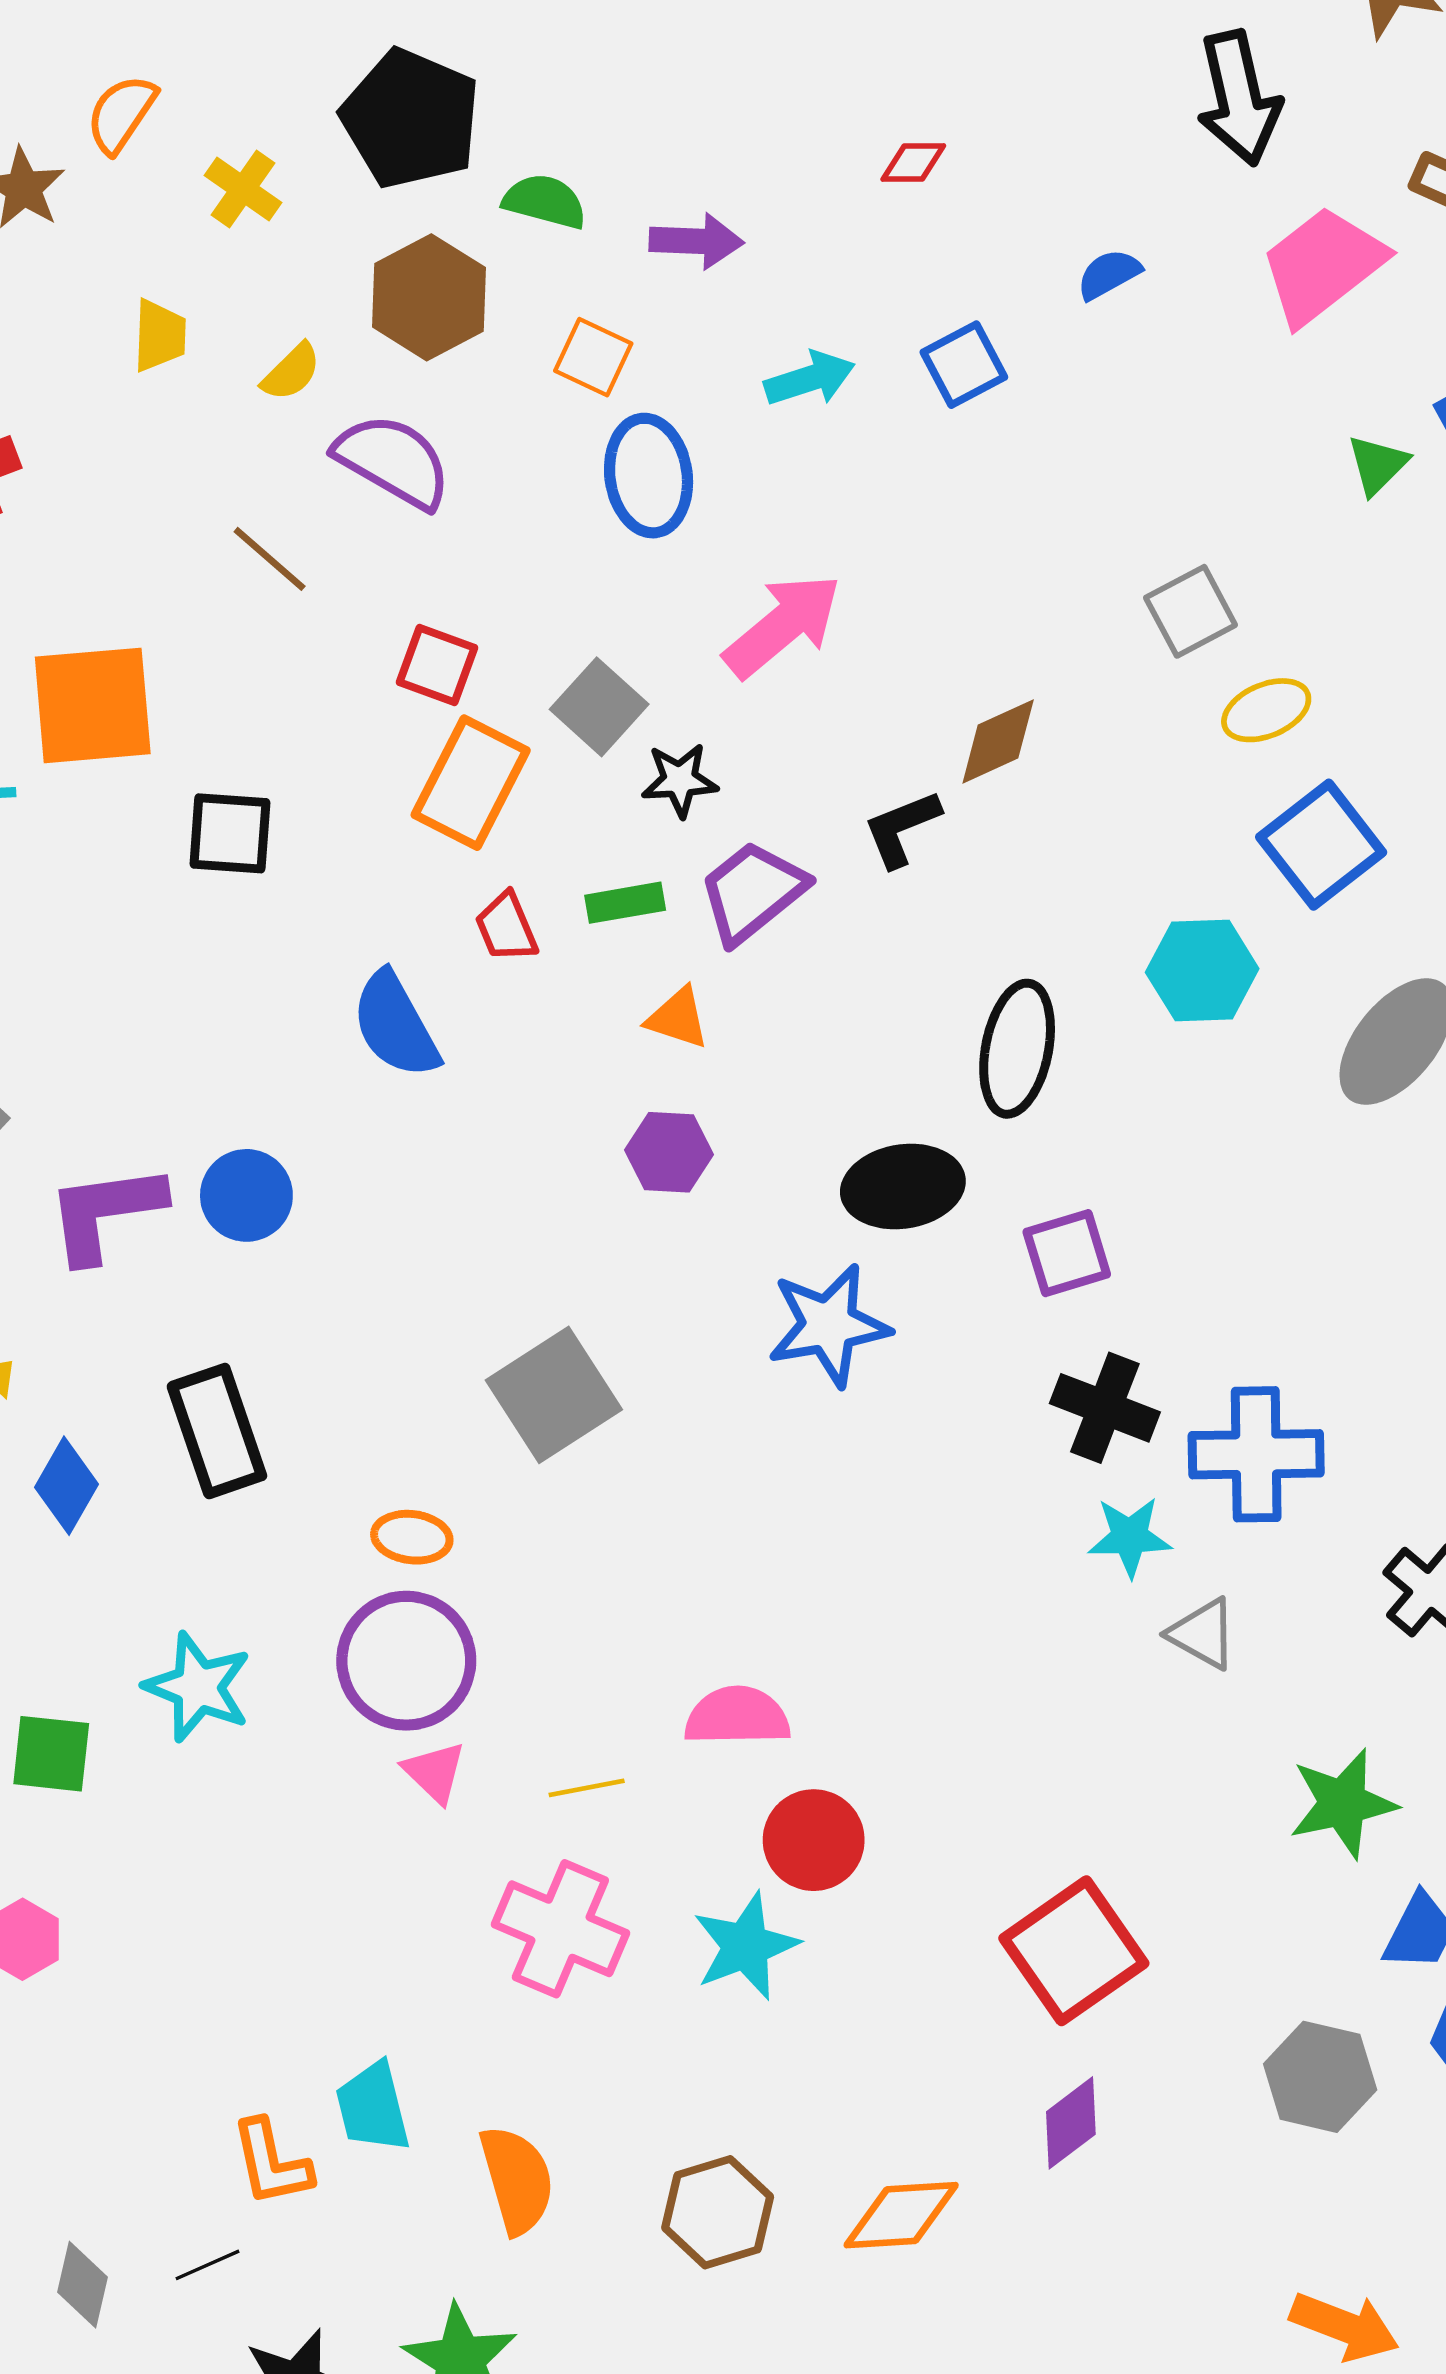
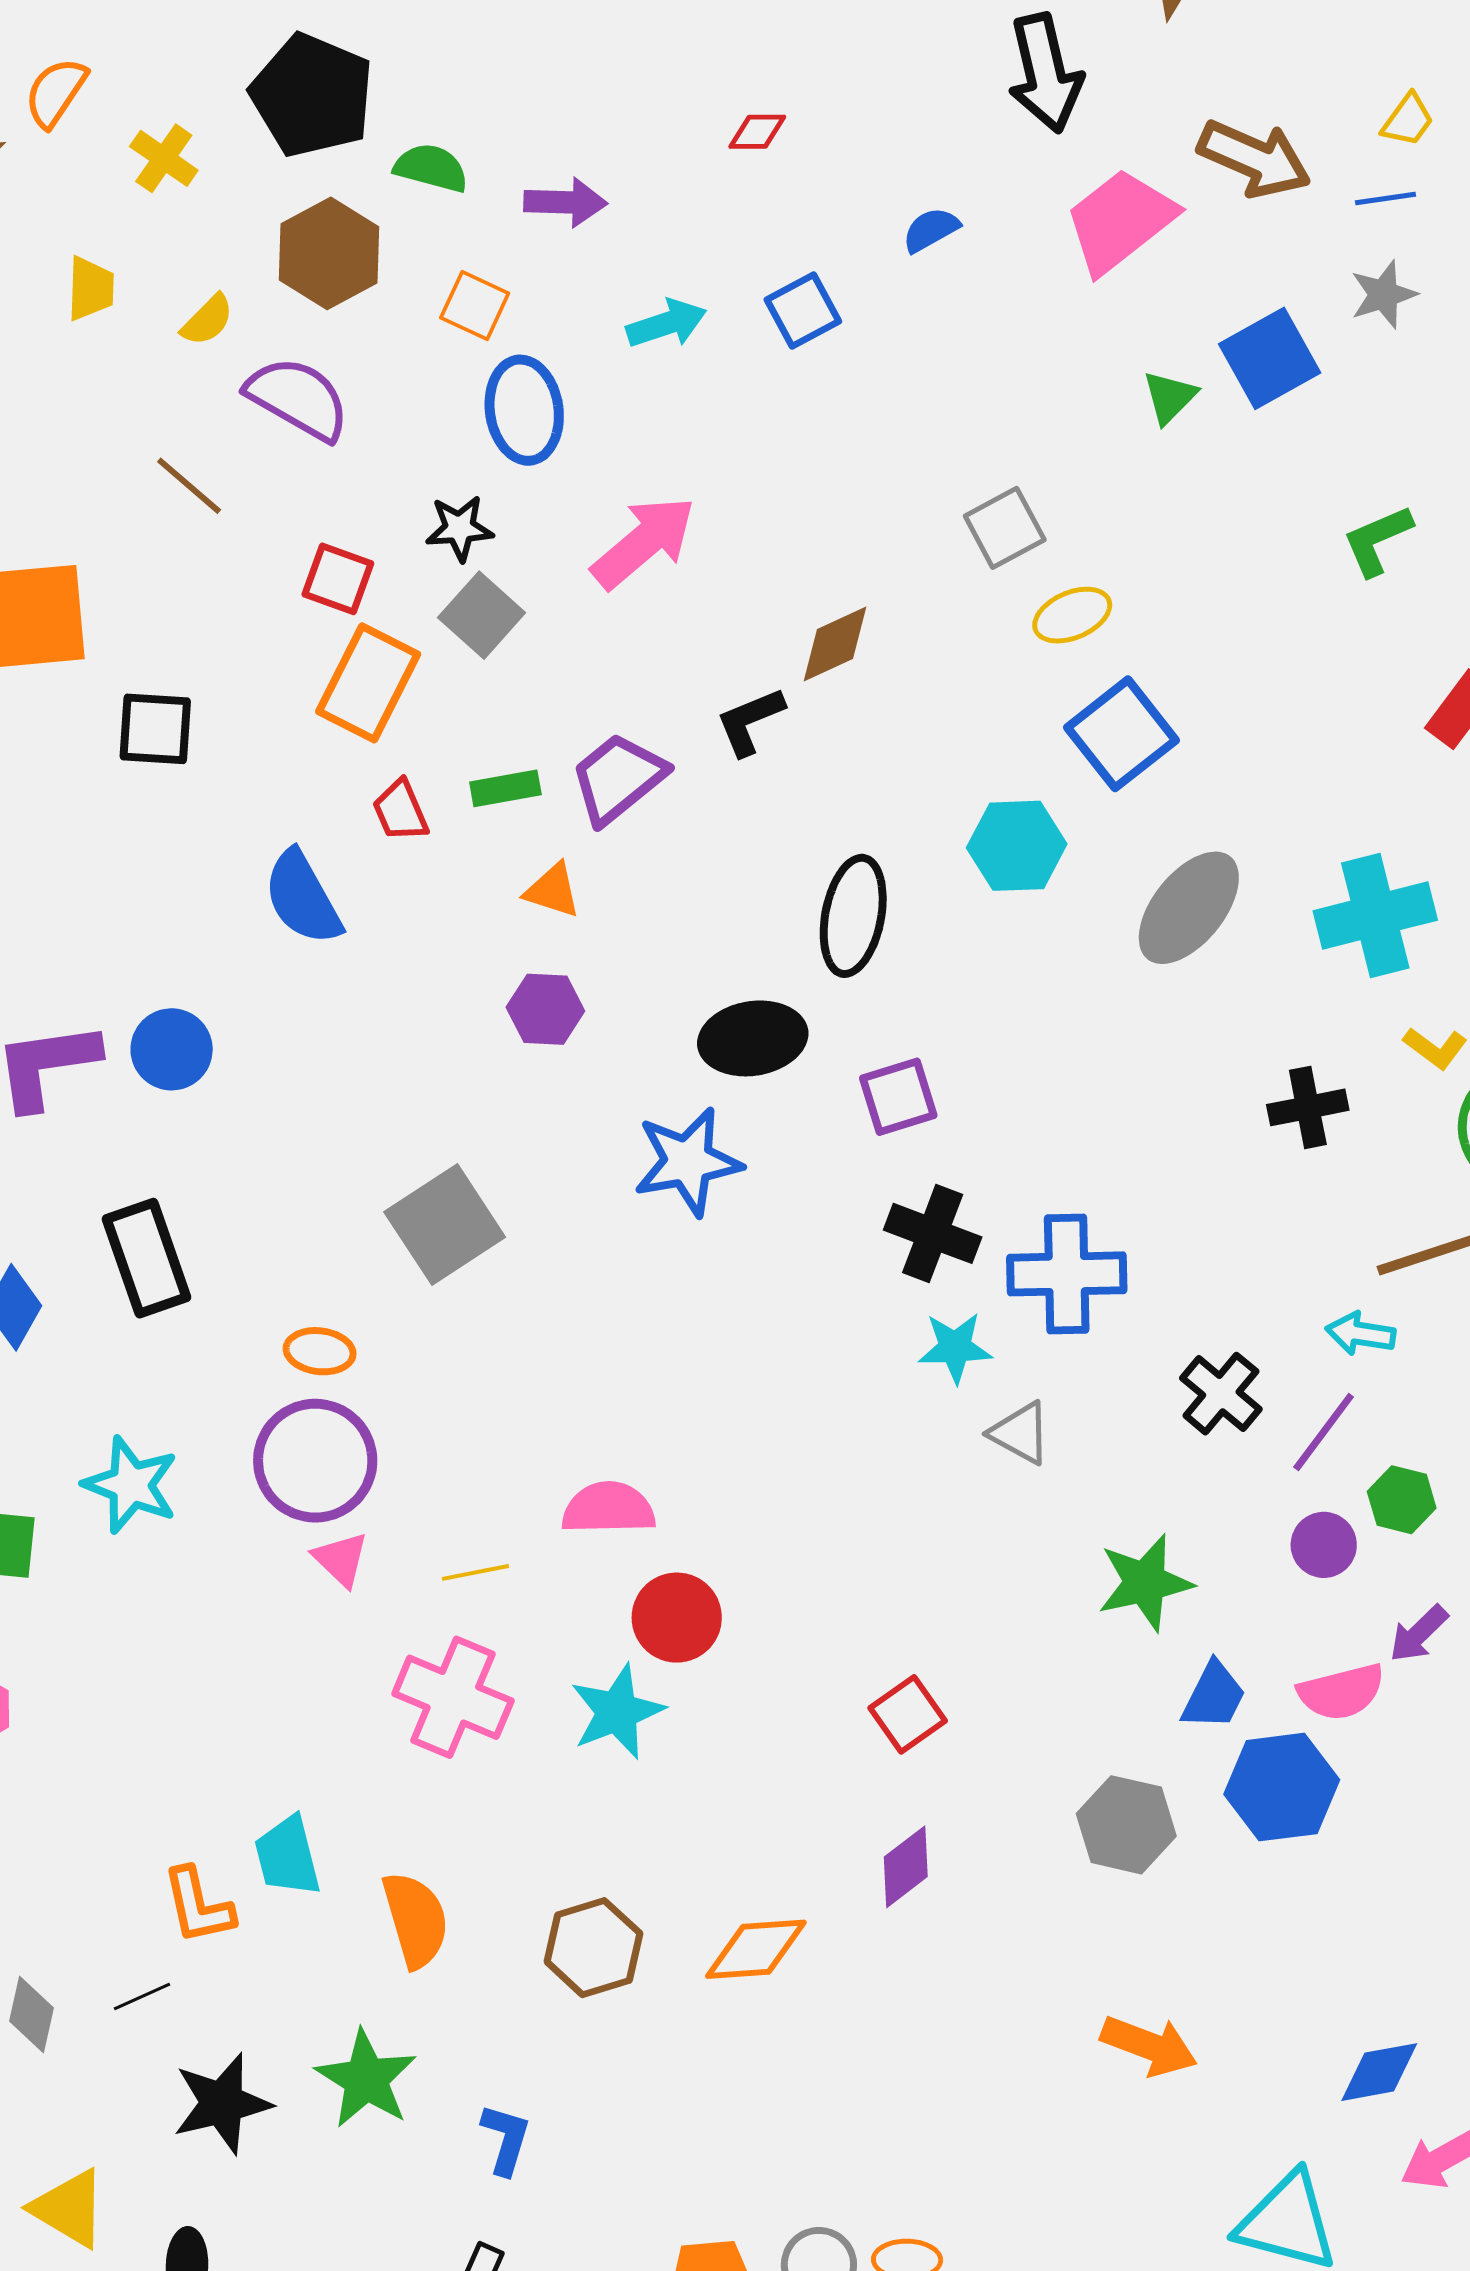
black star: (680, 780) -> (459, 528), moved
red square: (1074, 1951) -> (908, 1714), size x0.6

